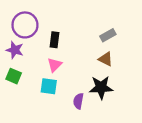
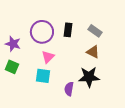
purple circle: (25, 25) -> (42, 32), moved
gray rectangle: (108, 35) -> (95, 31), turned 64
black rectangle: (55, 40) -> (68, 30), moved

